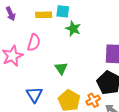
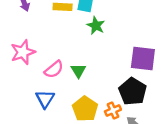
pink semicircle: (34, 42) -> (54, 69), moved, turned 30

